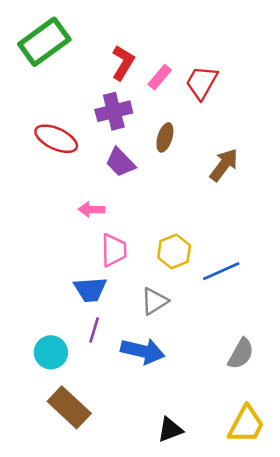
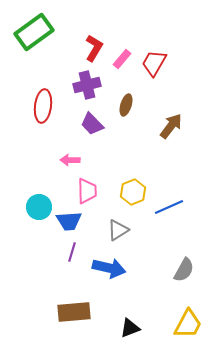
red ellipse: (56, 139) -> (43, 106), turned 72
cyan circle: (51, 352) -> (39, 207), moved
brown rectangle: (69, 407) -> (74, 312), moved, turned -48

